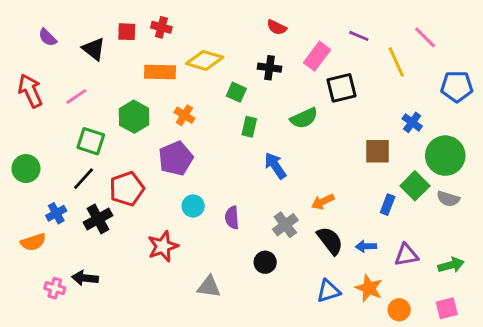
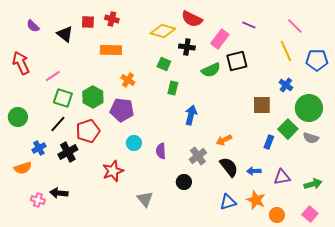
red semicircle: (277, 27) -> (192, 19), size x1.5
yellow diamond: (205, 60) -> (163, 31), moved
yellow line: (396, 62) -> (286, 51), moved
pink line: (76, 96) -> (53, 76), moved
green hexagon: (134, 117) -> (93, 97), moved
green semicircle: (304, 118) -> (211, 70), moved
purple pentagon: (176, 158) -> (122, 110), turned 30
blue arrow: (275, 166) -> (191, 115), turned 48
gray triangle: (209, 287) -> (145, 199), turned 42
pink square: (447, 308) -> (310, 214), turned -35

